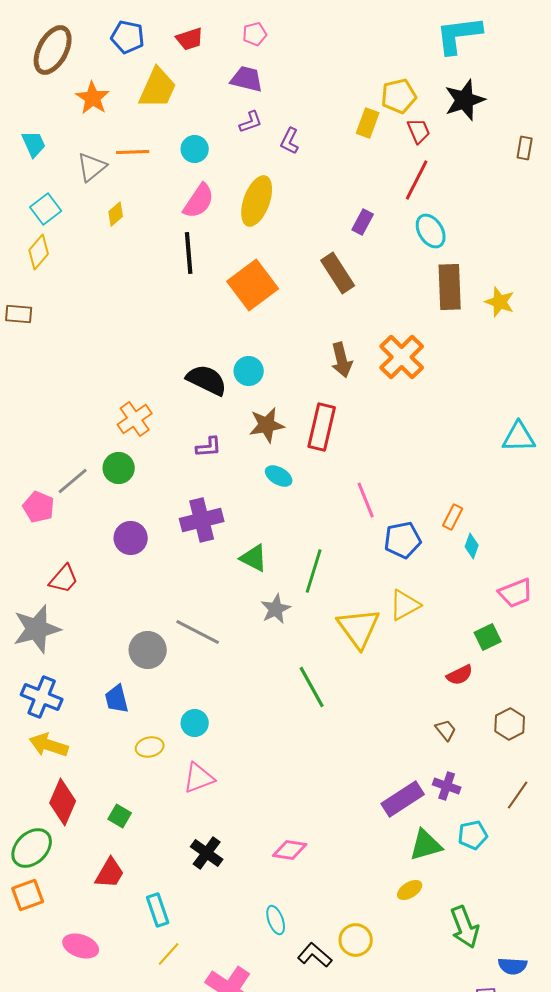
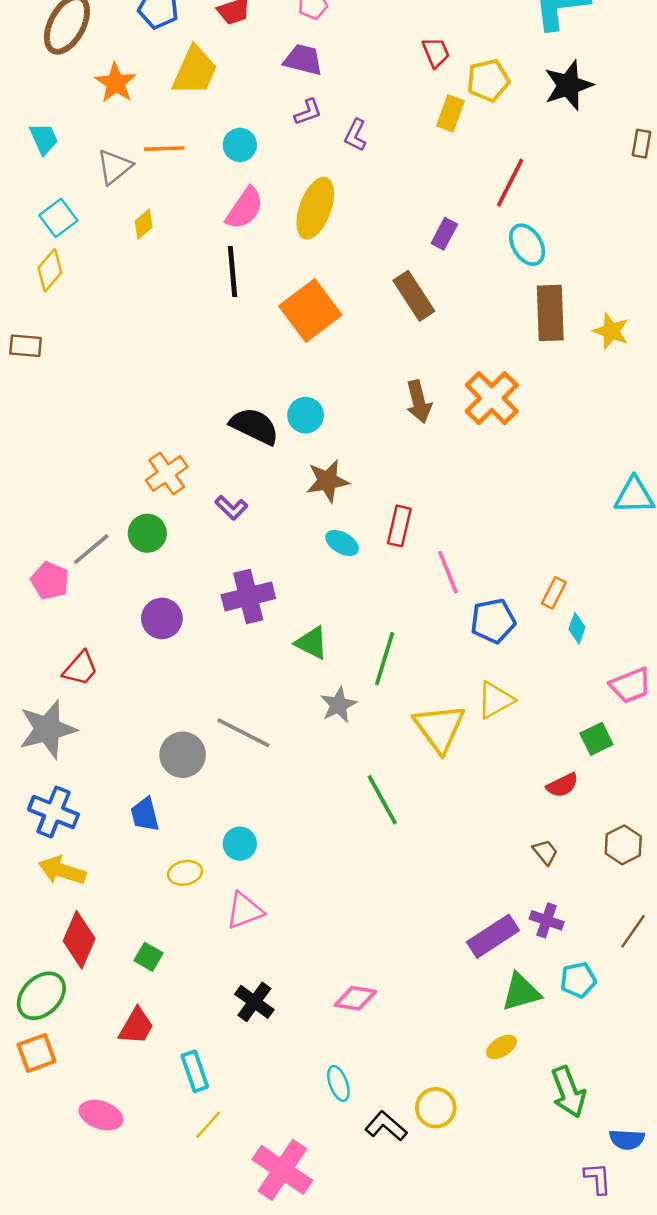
red trapezoid: (419, 131) -> (436, 52), moved
red rectangle: (322, 427) -> (399, 526), moved, size x0.7
purple L-shape: (209, 447) -> (231, 508), moved, turned 48

